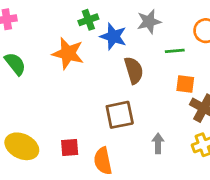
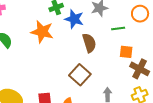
brown square: (120, 115) -> (80, 75), turned -35

